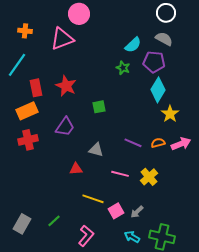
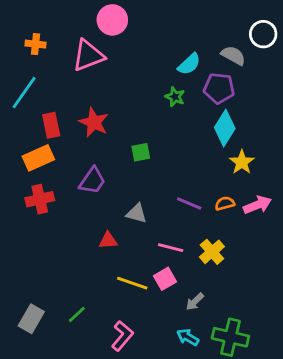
white circle: (166, 13) -> (263, 34), moved
pink square: (116, 211) -> (165, 279), moved

